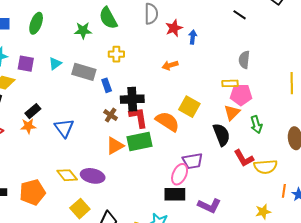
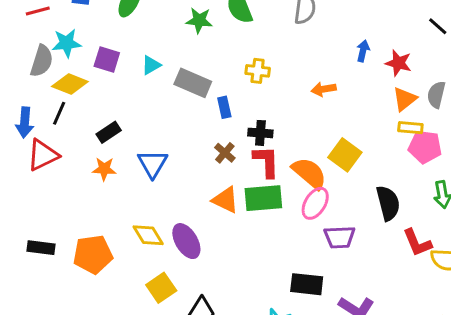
red star: (174, 28) -> (398, 63), moved, turned 30
yellow cross: (116, 54) -> (258, 71), moved
black cross: (132, 99) -> (260, 133), size x0.7
orange triangle: (232, 113) -> (405, 99), moved
orange star: (28, 126) -> (104, 169), moved
orange triangle: (115, 146) -> (225, 200), turned 48
pink ellipse: (180, 174) -> (315, 203), moved
purple ellipse: (93, 176) -> (186, 241), turned 40

